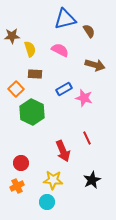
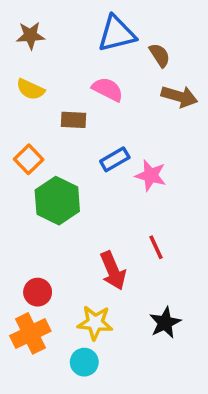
brown star: (12, 36) -> (30, 35), moved
yellow semicircle: (30, 49) -> (30, 89), moved, turned 133
brown arrow: (95, 65) -> (179, 96), moved
brown rectangle: (35, 74) -> (73, 120), moved
orange cross: (17, 186) -> (30, 333), size x1.5

